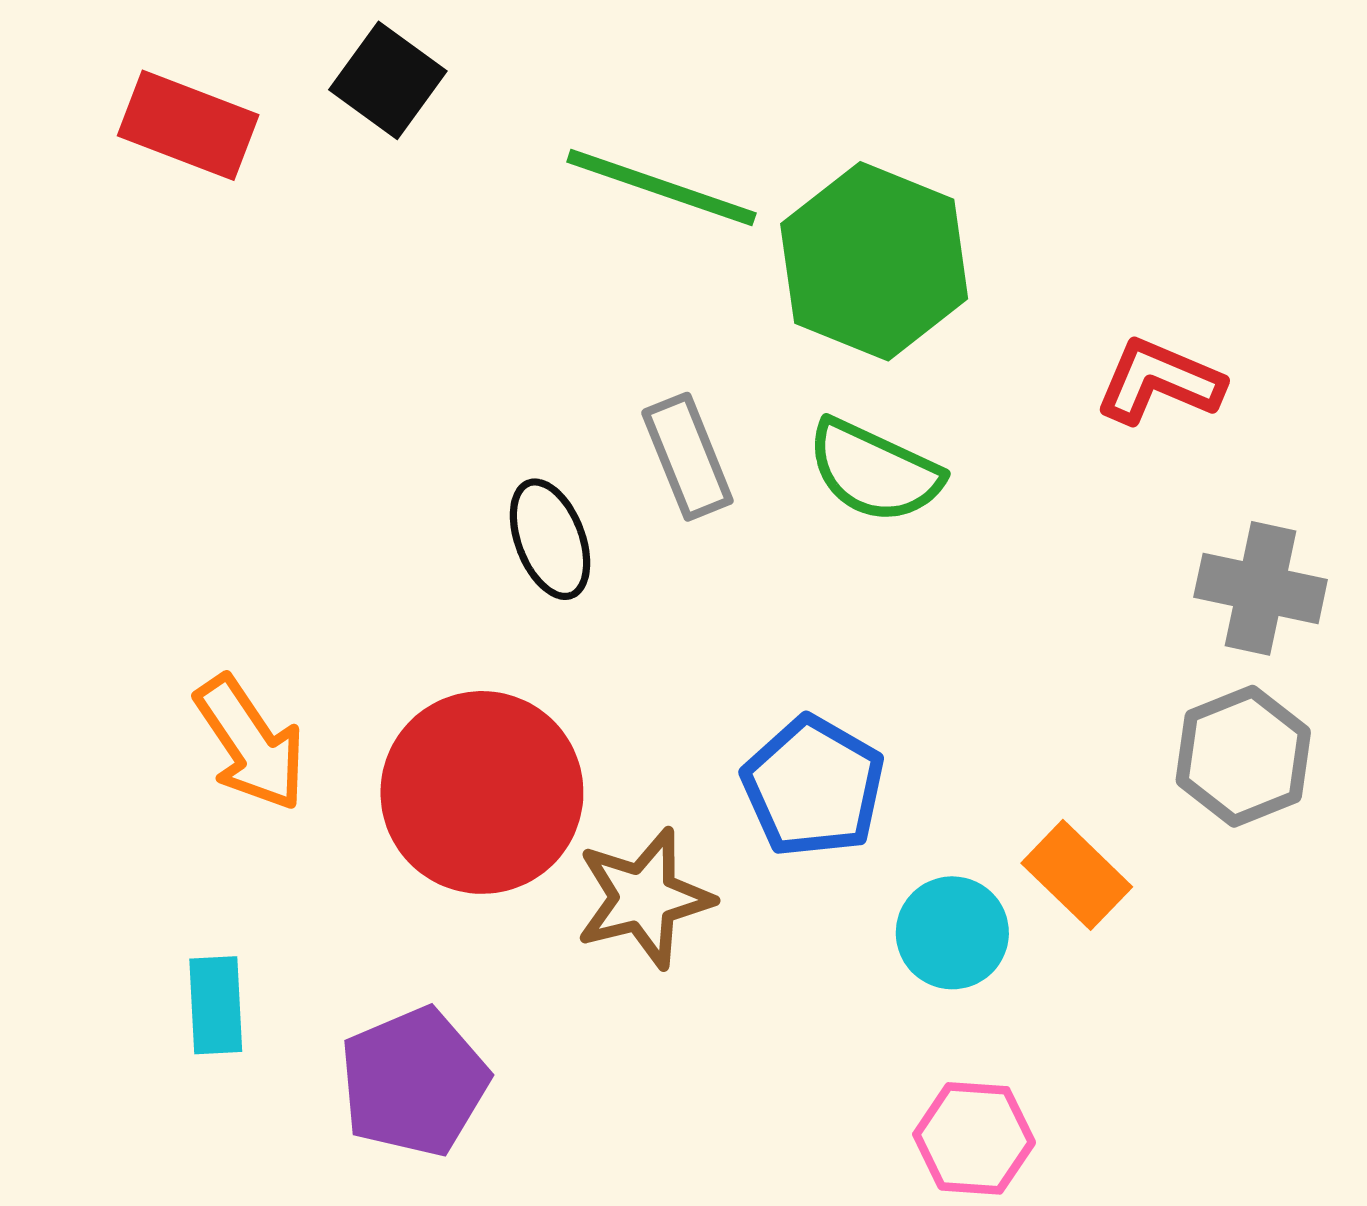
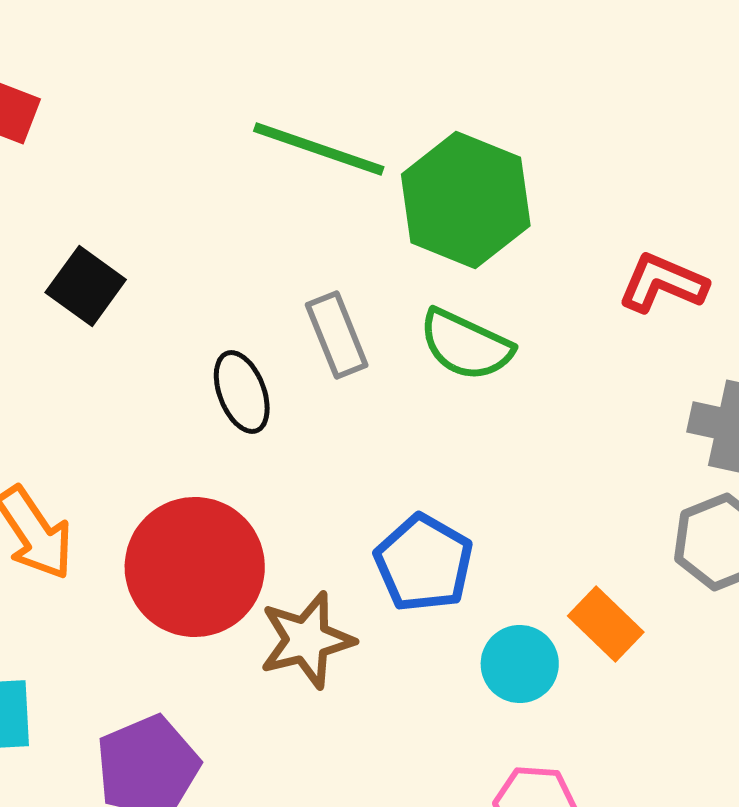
black square: (388, 80) -> (86, 286), moved

